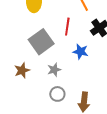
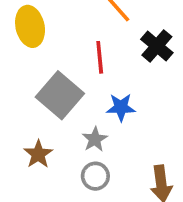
blue star: (81, 52) -> (121, 107), moved
gray circle: (57, 94) -> (95, 176), moved

